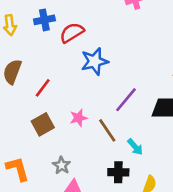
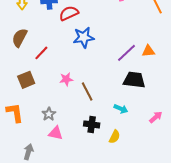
purple line: (126, 100) -> (126, 53), moved
brown square: (43, 124) -> (26, 80), moved
cyan arrow: (135, 147) -> (121, 109), moved, turned -32

